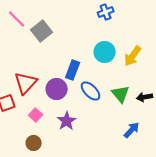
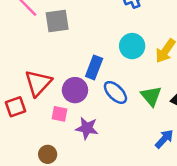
gray square: (42, 31) -> (57, 21), turned 30
pink square: (36, 115) -> (60, 114), moved, turned -32
purple star: (67, 121) -> (87, 128), turned -30

